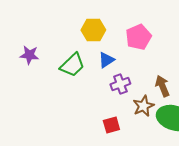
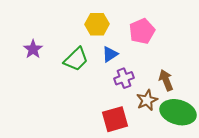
purple star: (29, 55) -> (33, 49), turned 30
red square: (111, 125) -> (115, 119), size x1.5

